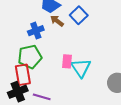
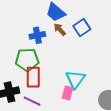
pink rectangle: (67, 61) -> (68, 93), moved
red rectangle: (23, 75) -> (33, 77), moved

